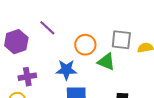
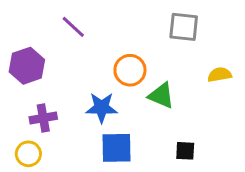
purple line: (47, 28) -> (73, 27), moved
gray square: (121, 40) -> (184, 27), moved

